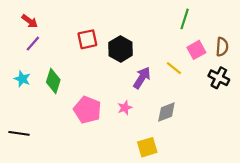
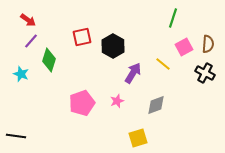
green diamond: (53, 81) -> (49, 60), moved
pink pentagon: (87, 110) -> (82, 103), turned 30
black line: (19, 133) -> (16, 136), moved

